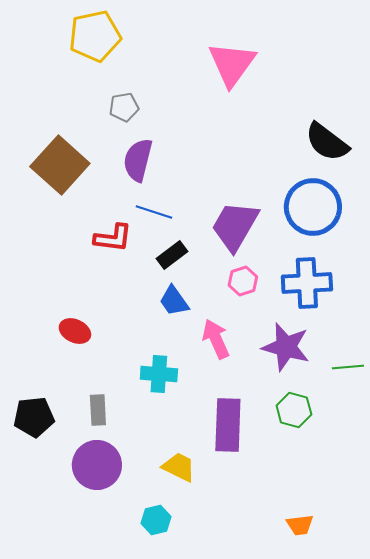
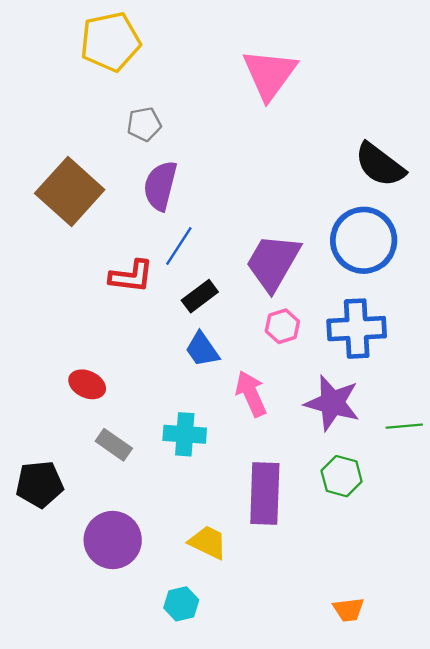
blue line: (154, 212) -> (179, 246), turned -75
gray rectangle: (98, 410) -> (114, 445), moved, turned -52

